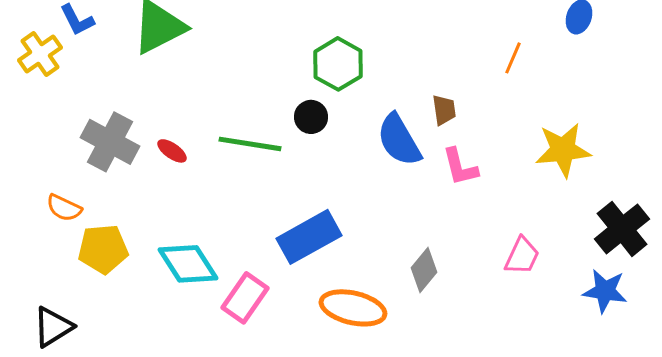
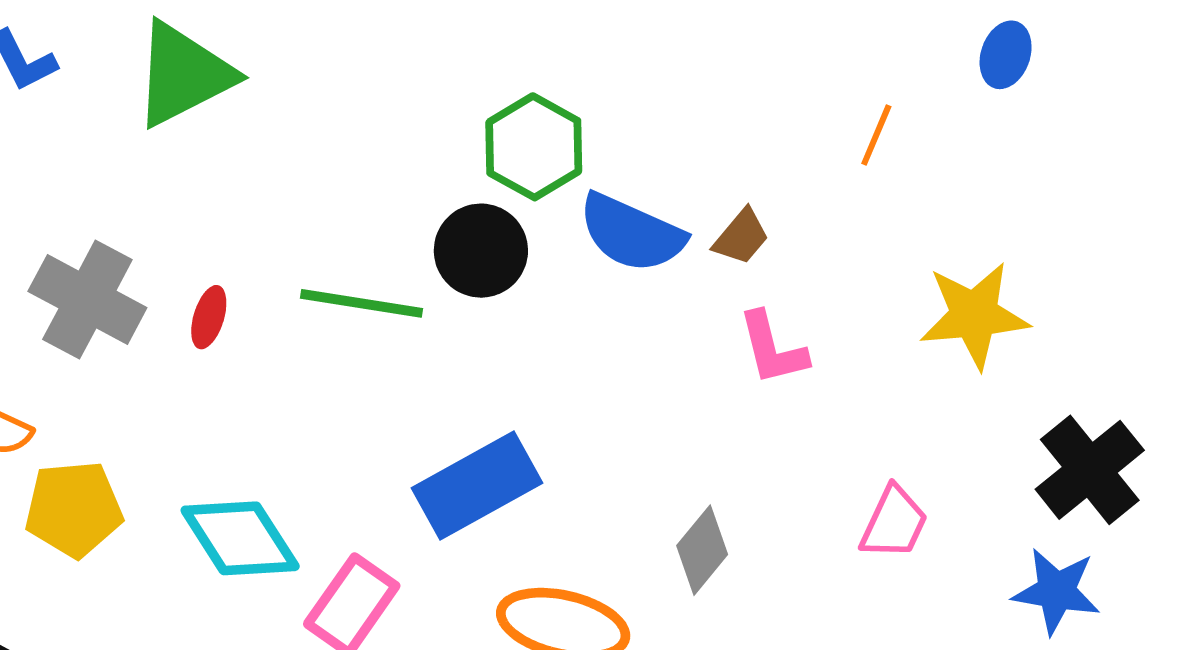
brown trapezoid: (444, 110) -> (741, 237), turned 48
black circle: (311, 117) -> (481, 251), size x1.4
blue semicircle: (399, 140) -> (632, 233), moved, turned -36
red ellipse: (172, 151) -> (209, 317), turned 72

